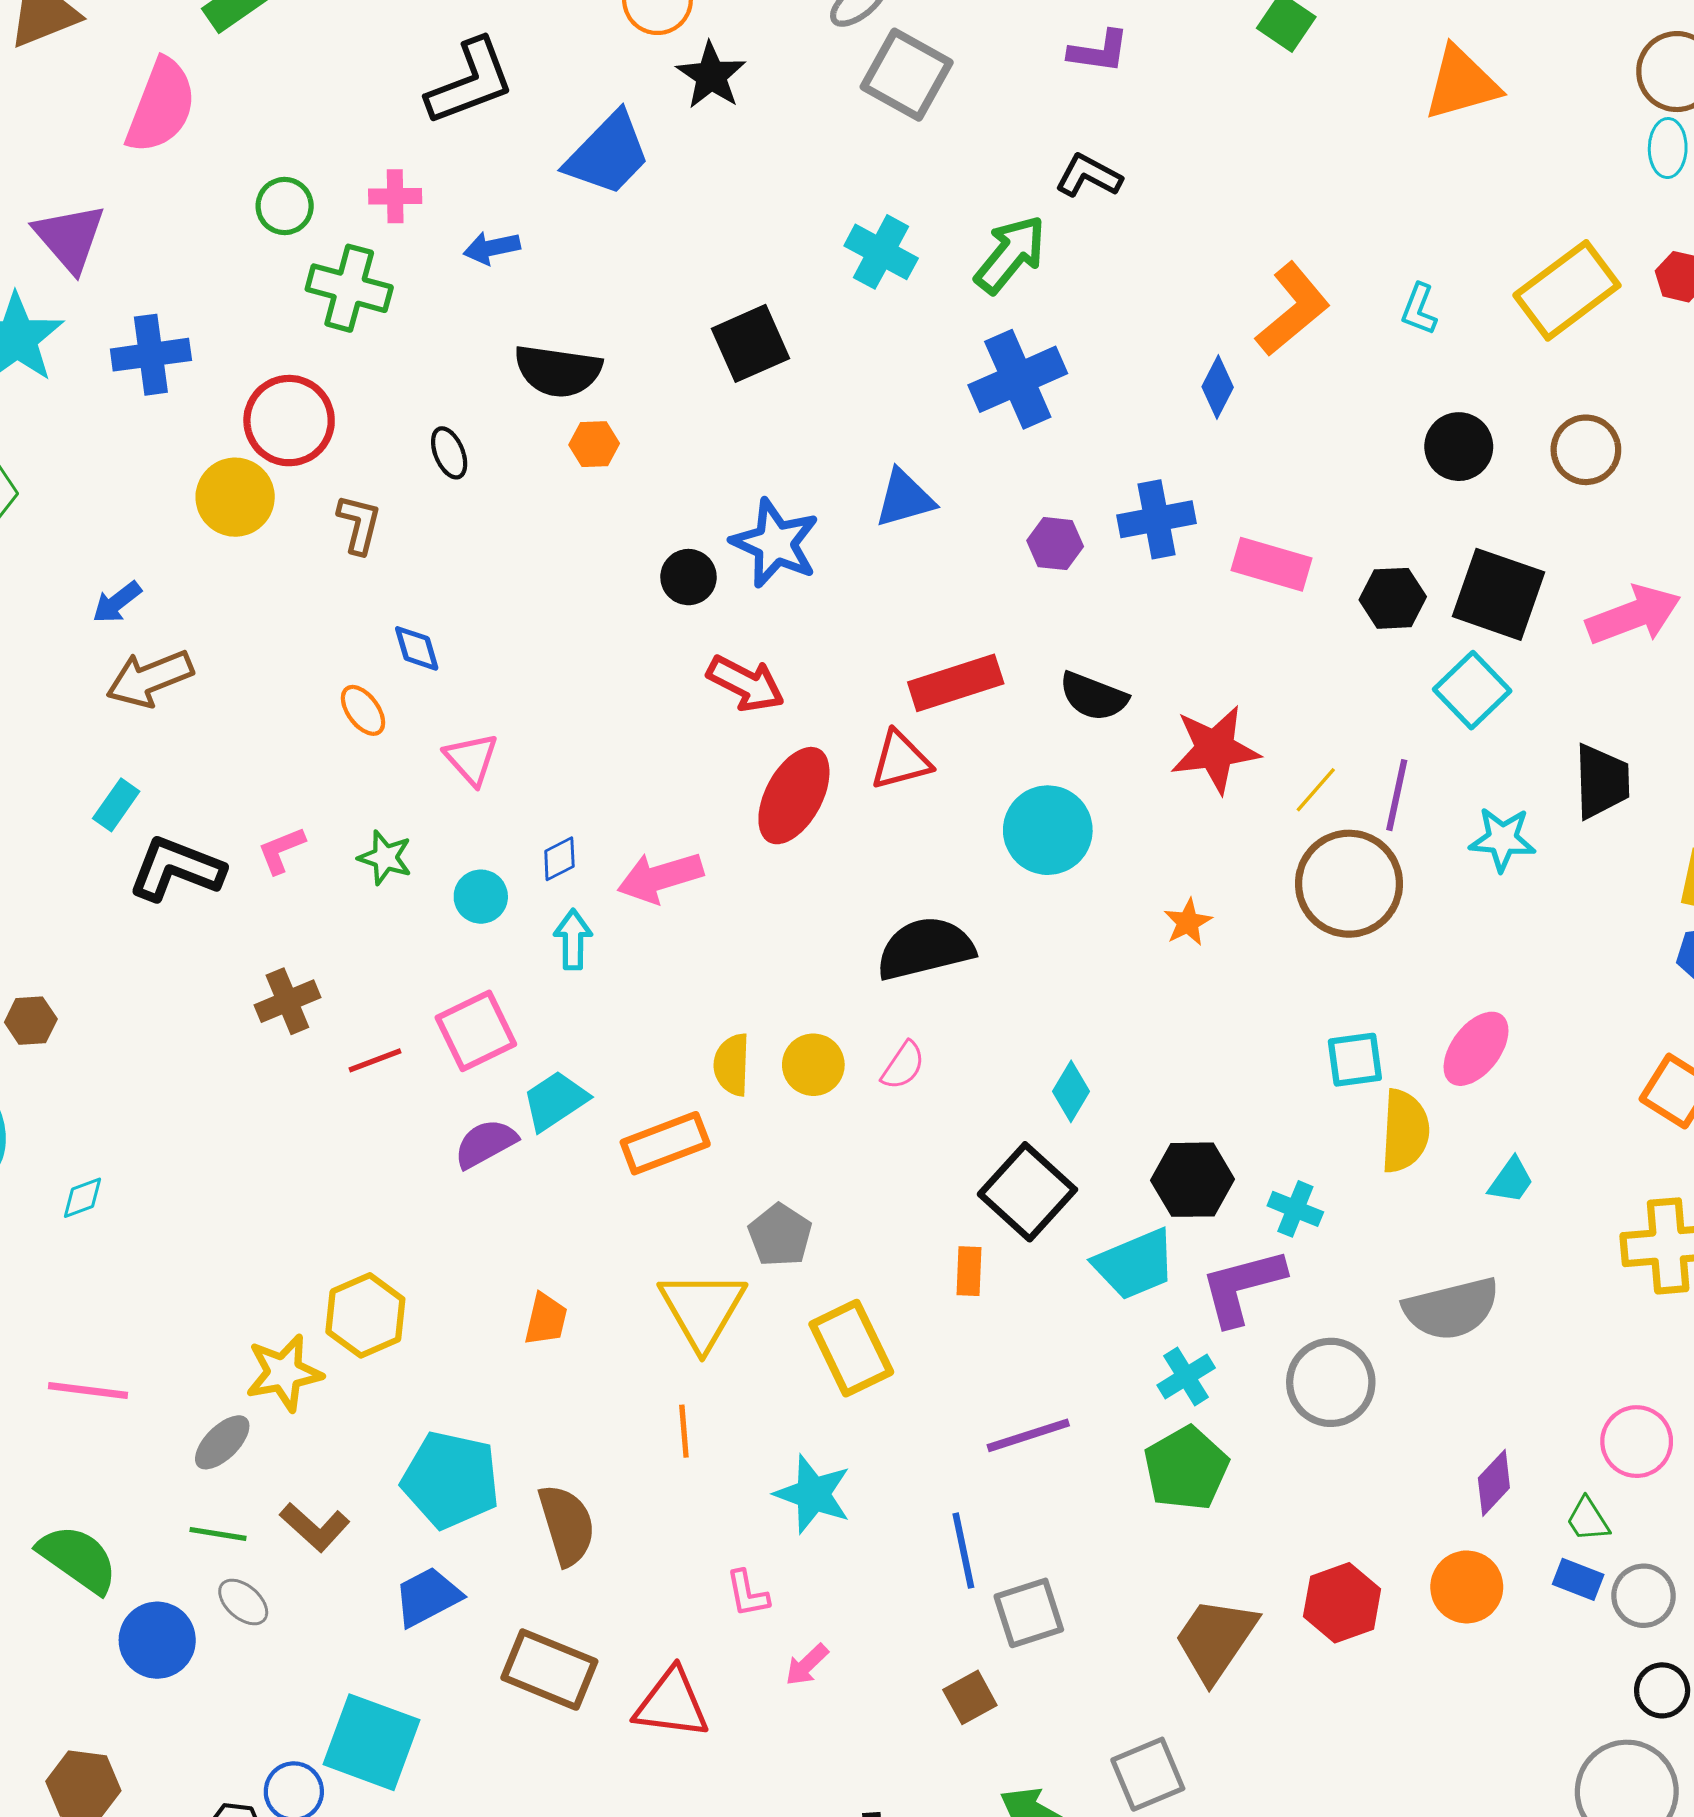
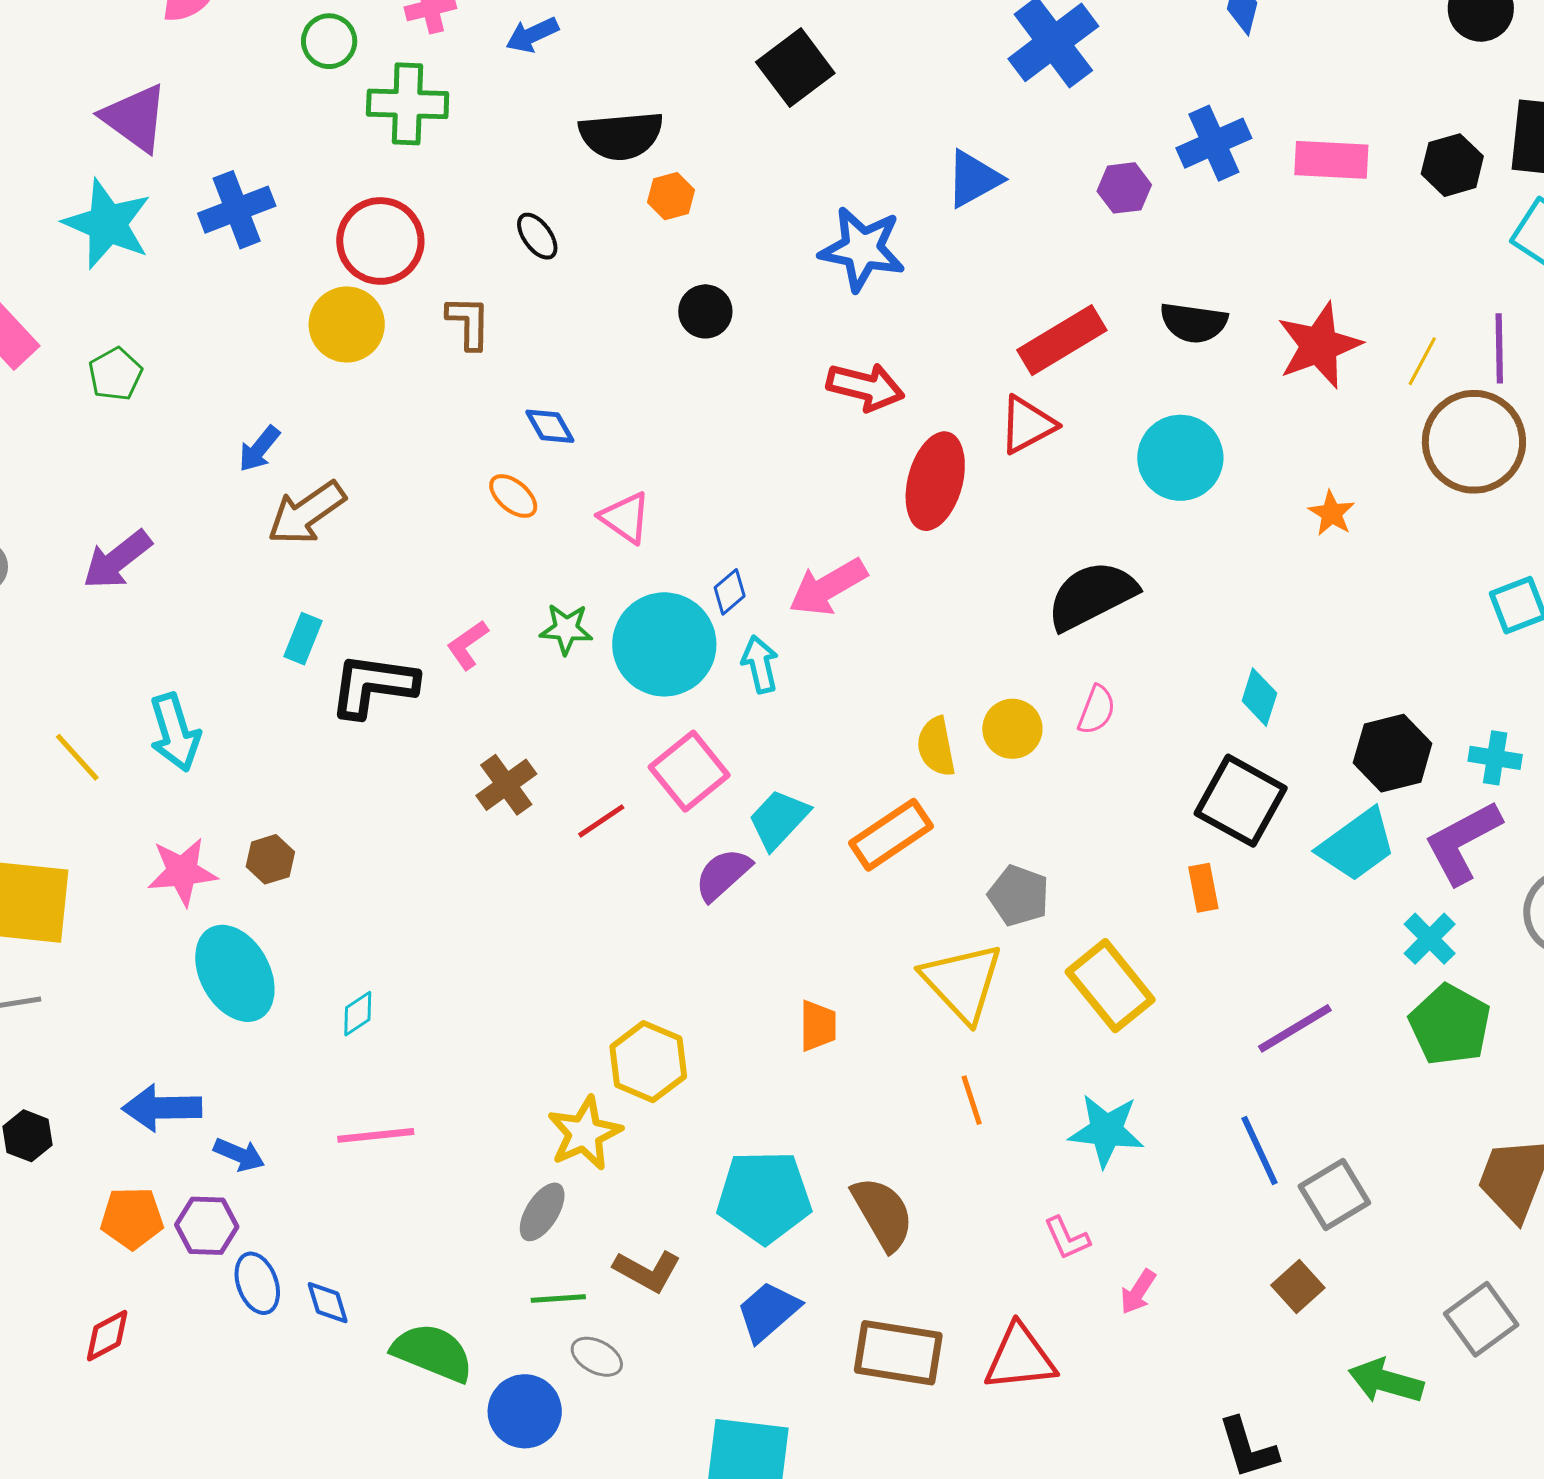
black circle: (689, 577) -> (705, 311), moved
cyan circle: (481, 897) -> (664, 644), size x2.0
pink line: (88, 1390) -> (376, 1135), moved

